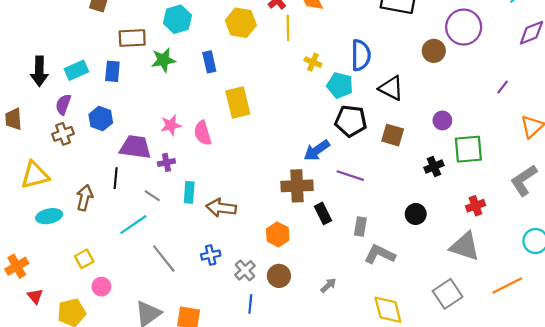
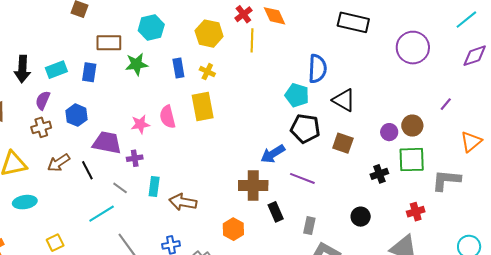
brown circle: (434, 51) -> (412, 126), moved
yellow cross: (313, 62) -> (207, 72), moved
pink semicircle: (203, 133) -> (167, 117), moved
black line: (116, 178) -> (87, 170), turned -36
gray L-shape: (524, 180) -> (446, 180), moved, turned 36
brown arrow: (85, 198) -> (59, 163), moved, turned -140

